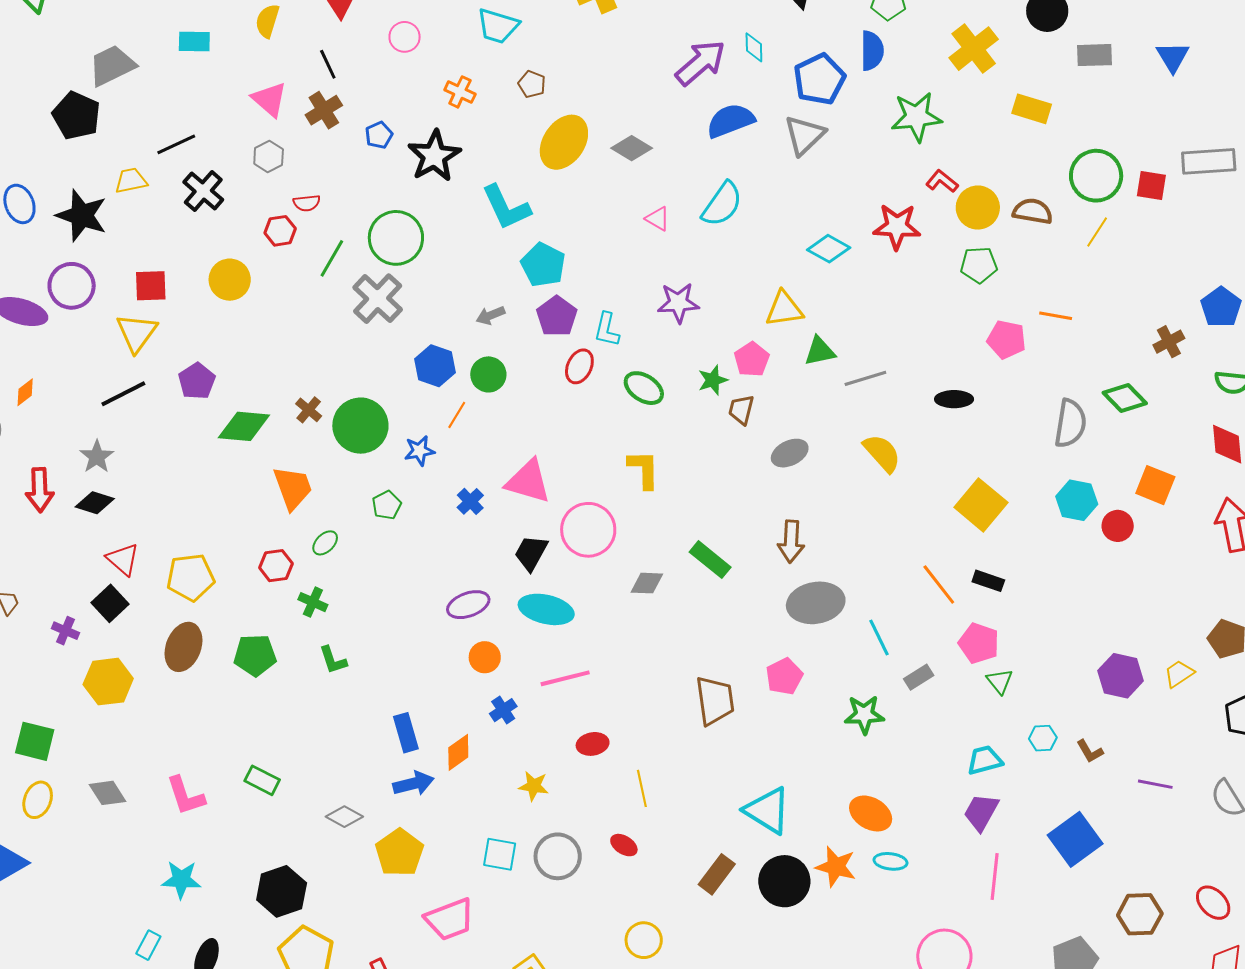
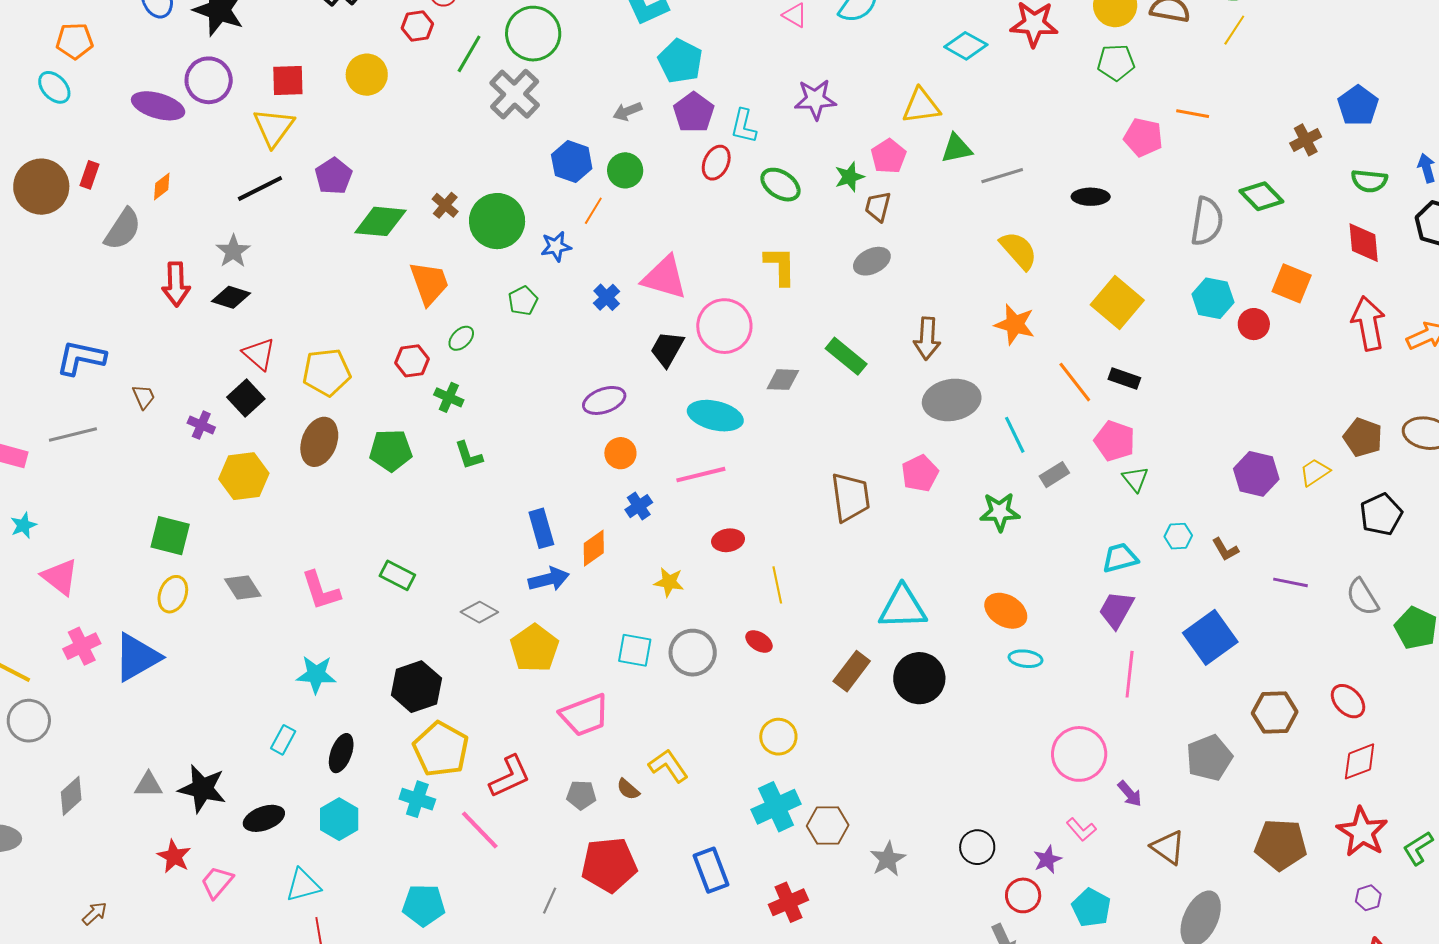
gray ellipse: (790, 453) -> (872, 261), moved
cyan ellipse: (546, 609) -> (715, 416), moved
cyan triangle: (767, 810) -> (903, 607), turned -34
orange star: (836, 867) -> (1015, 324), moved

